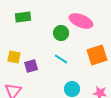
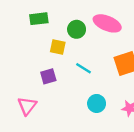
green circle: (61, 33) -> (77, 29), moved
yellow square: (14, 57) -> (58, 47), moved

